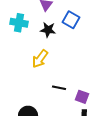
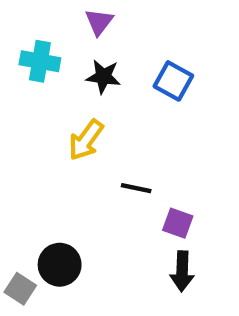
blue square: (71, 20) -> (173, 81), moved
black line: (59, 88) -> (136, 188), moved

